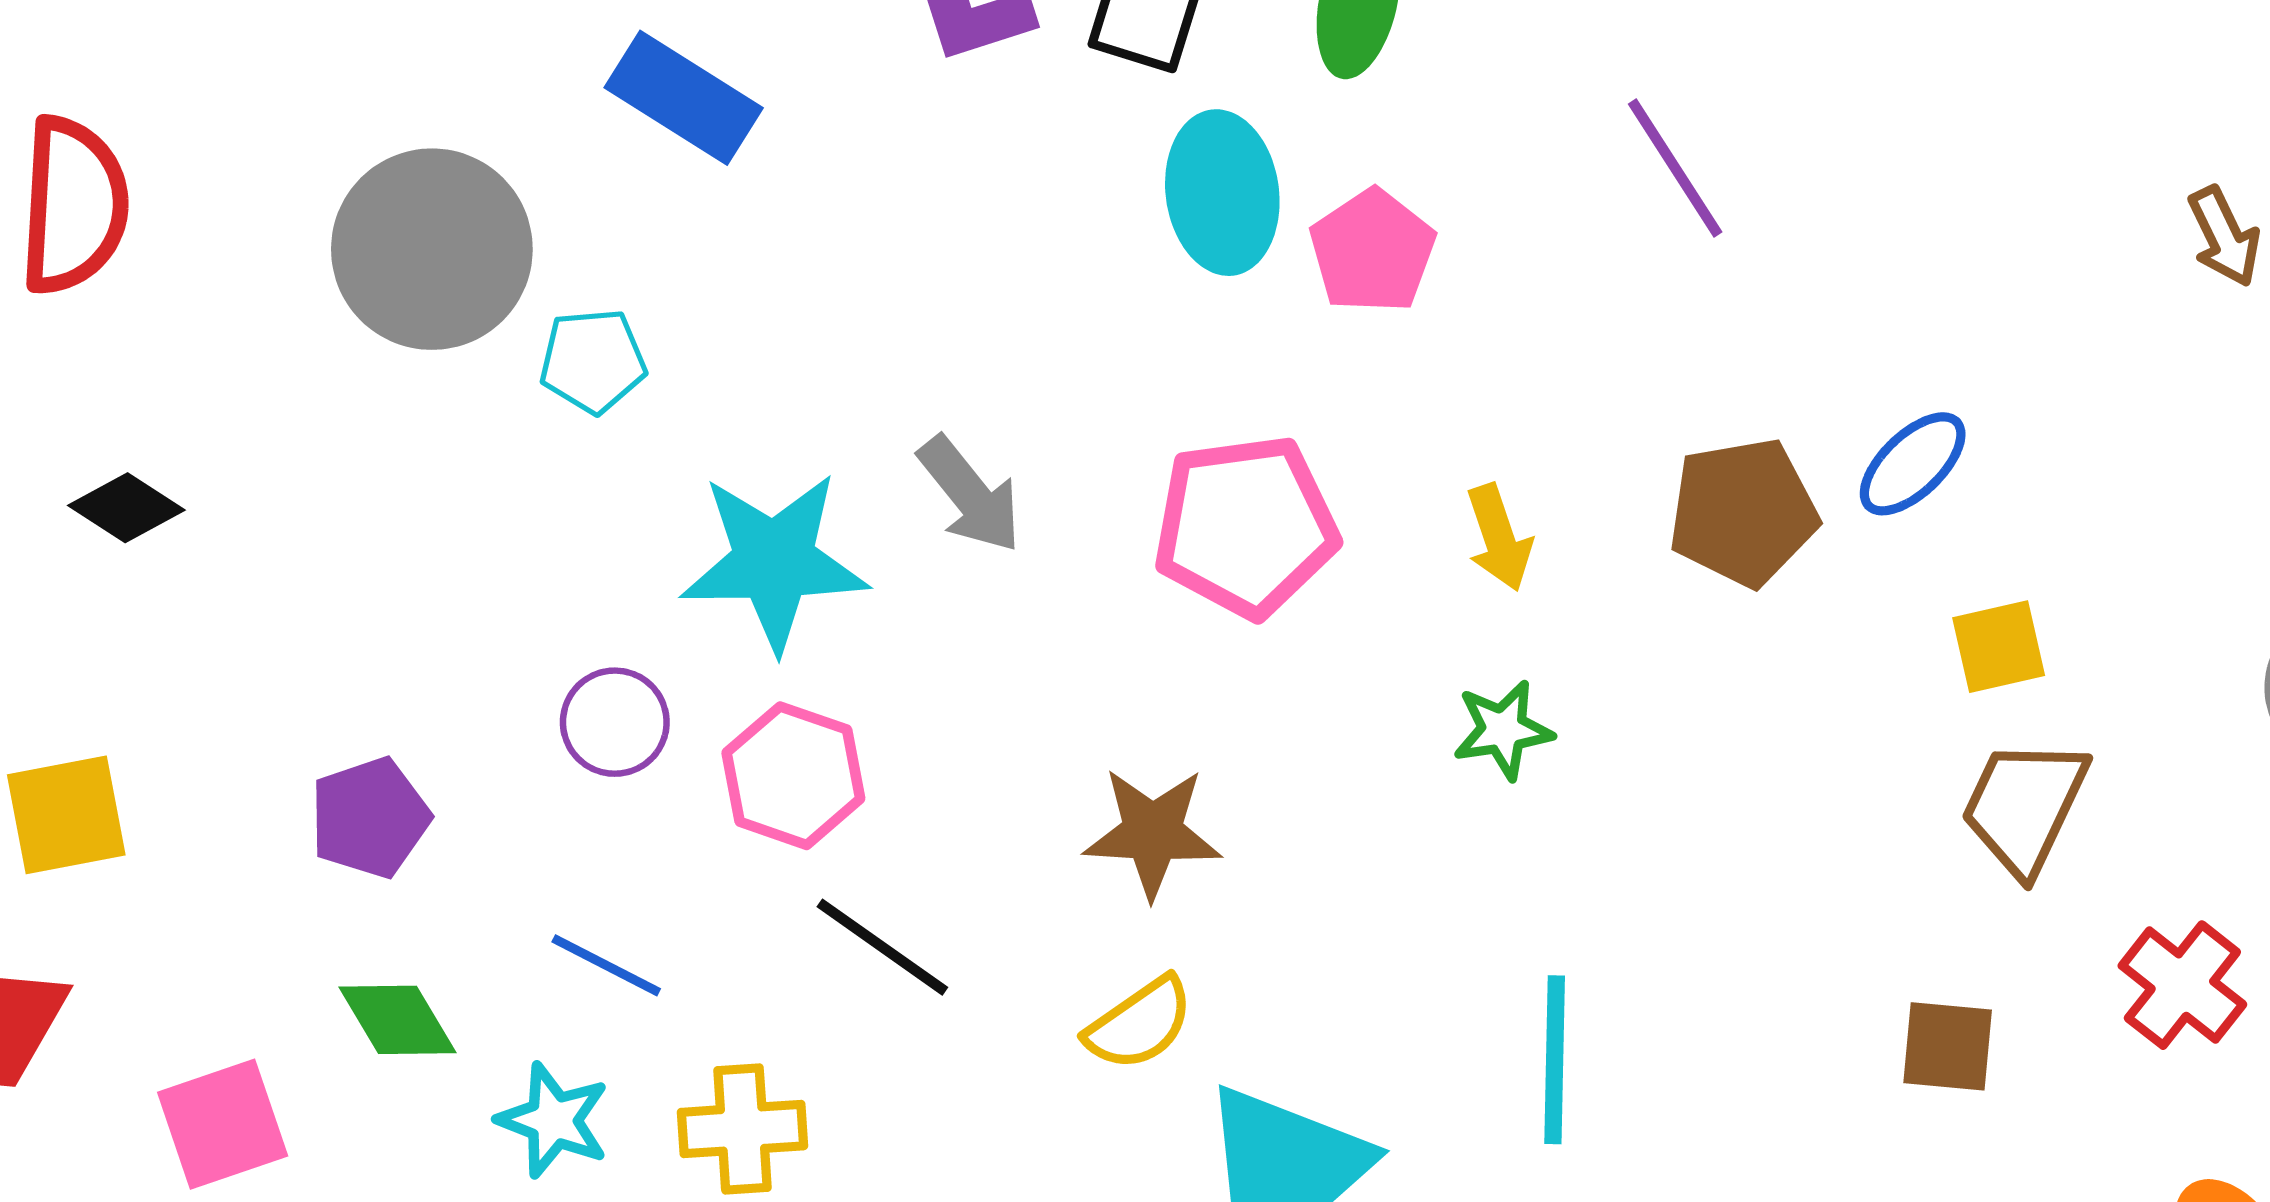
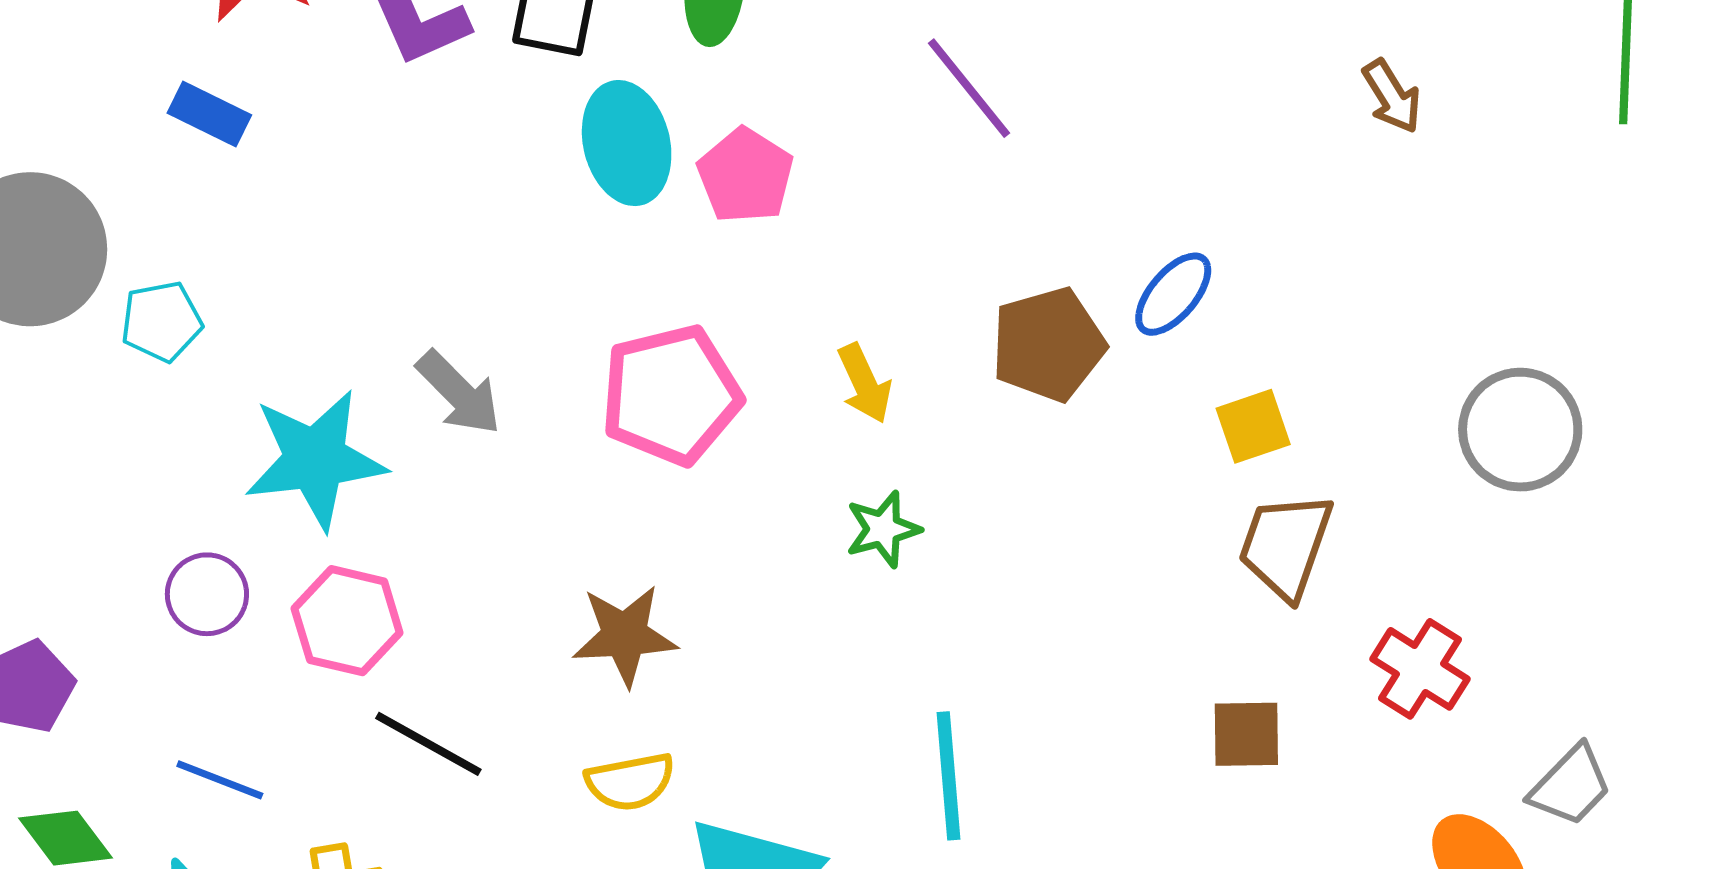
blue rectangle: (684, 98) -> (209, 114), size x0.7
yellow semicircle: (1140, 1024) -> (630, 782), turned 30

